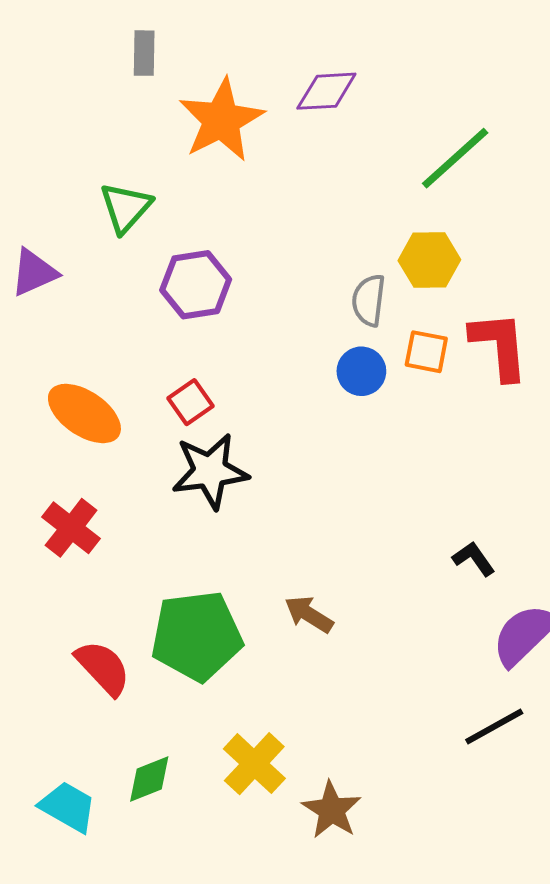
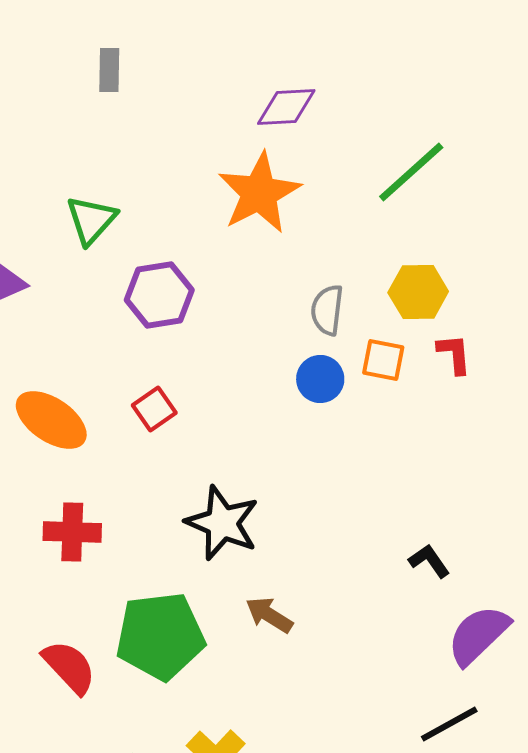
orange star: (221, 120) -> (259, 193), moved
yellow hexagon: (429, 260) -> (418, 292), moved
red L-shape: (499, 346) -> (454, 354), size x0.6
black star: (210, 471) -> (222, 523), moved, turned 30
red cross: (71, 528) -> (72, 532), moved, turned -36

